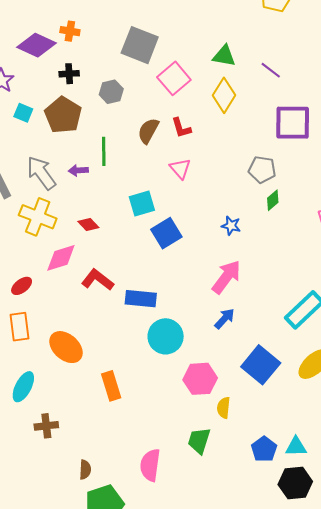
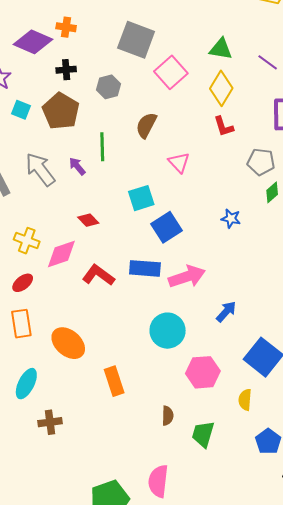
red L-shape: (181, 128) -> (224, 126), moved
purple arrow: (78, 170) -> (77, 166), turned 54
yellow cross: (38, 217) -> (27, 241), moved, size x0.7
pink arrow: (226, 277) -> (187, 277), moved, turned 36
blue rectangle: (141, 299) -> (145, 268), moved
yellow semicircle: (224, 408) -> (245, 400), moved
pink semicircle: (150, 465) -> (158, 481), moved
brown semicircle: (85, 470) -> (168, 416), moved

